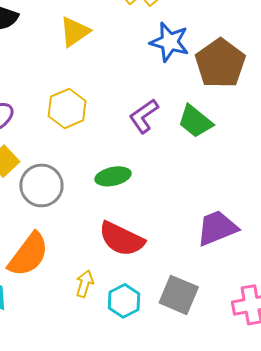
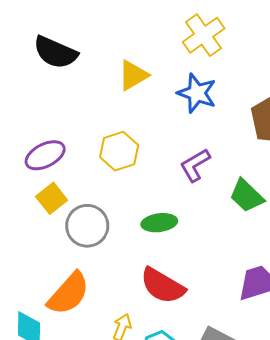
blue star: (170, 42) -> (197, 93), moved
green trapezoid: (195, 121) -> (247, 196), moved

